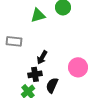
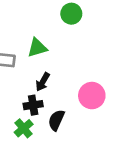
green triangle: (38, 15) -> (37, 48), moved

